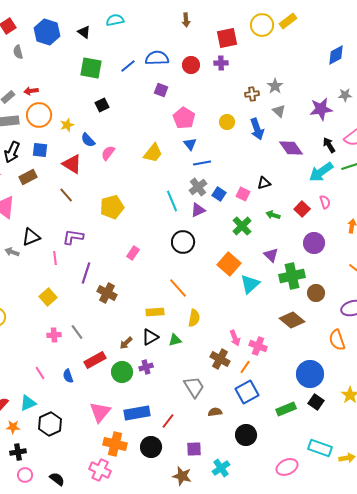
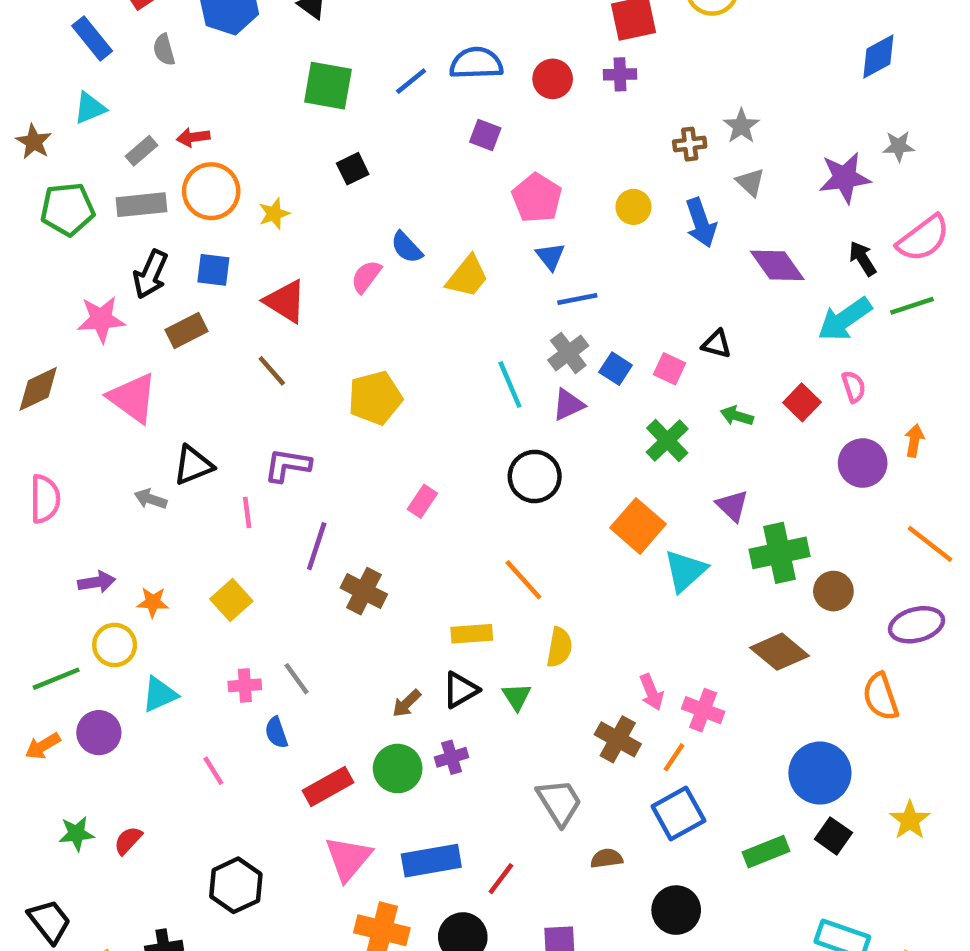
blue semicircle: (88, 140) -> (407, 247), moved
black triangle: (264, 183) -> (717, 344), turned 32
purple circle: (314, 243) -> (863, 463), moved
green triangle: (175, 340) -> (517, 697), turned -48
red rectangle: (95, 360) -> (328, 786), moved
blue semicircle: (68, 376) -> (276, 733), moved
cyan triangle: (28, 403) -> (159, 694), moved
orange star: (13, 427) -> (153, 602), moved

